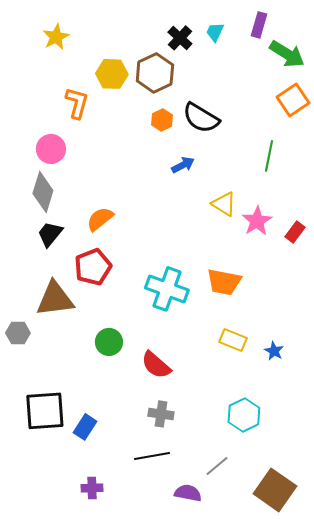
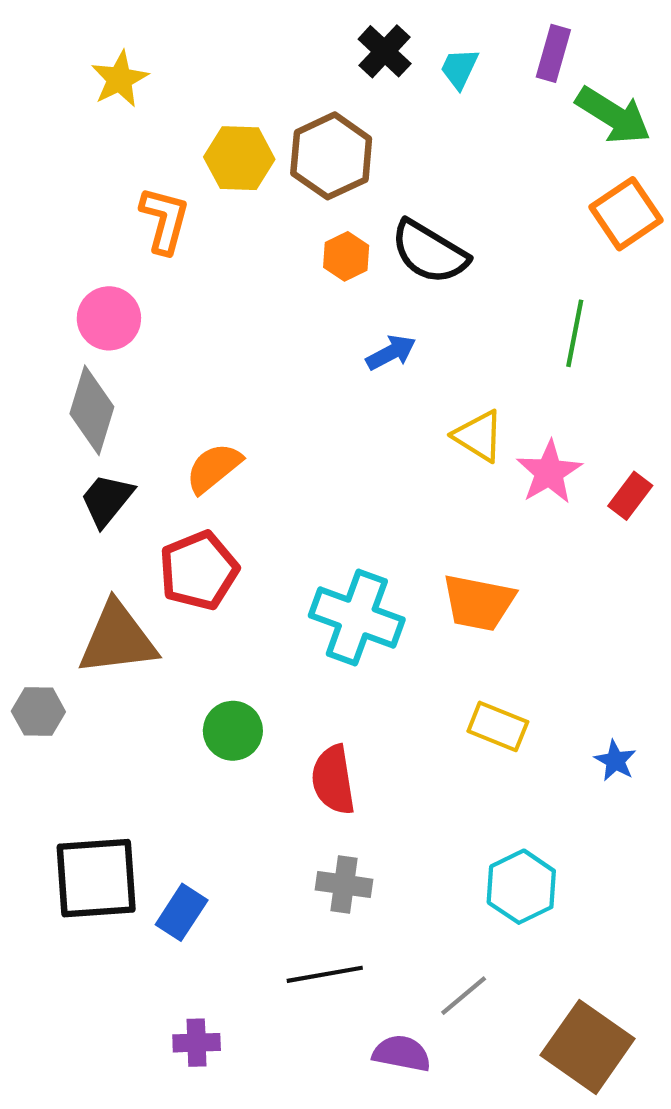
black cross: (180, 38) -> (385, 51), moved
blue star: (274, 351) -> (615, 761), moved
red semicircle: (156, 365) -> (333, 780), turned 40

